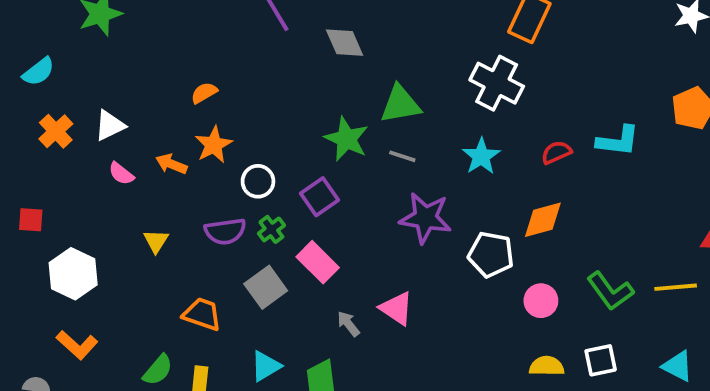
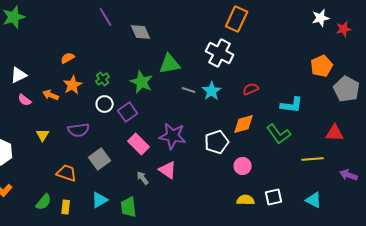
cyan L-shape: (618, 141) -> (292, 105), moved
gray line: (402, 156) -> (189, 90), moved
white circle: (258, 181) -> (105, 104), moved
purple star: (425, 218) -> (173, 136), moved
green cross: (271, 229) -> (103, 79), moved
white pentagon: (491, 254) -> (217, 142), turned -30
pink rectangle: (318, 262) -> (139, 144), moved
green L-shape: (610, 291) -> (279, 134), moved

